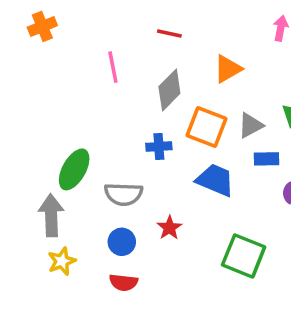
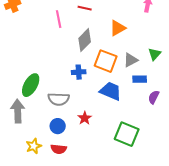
pink line: (113, 67) -> (59, 19), moved
yellow star: (62, 261) -> (34, 146), moved

